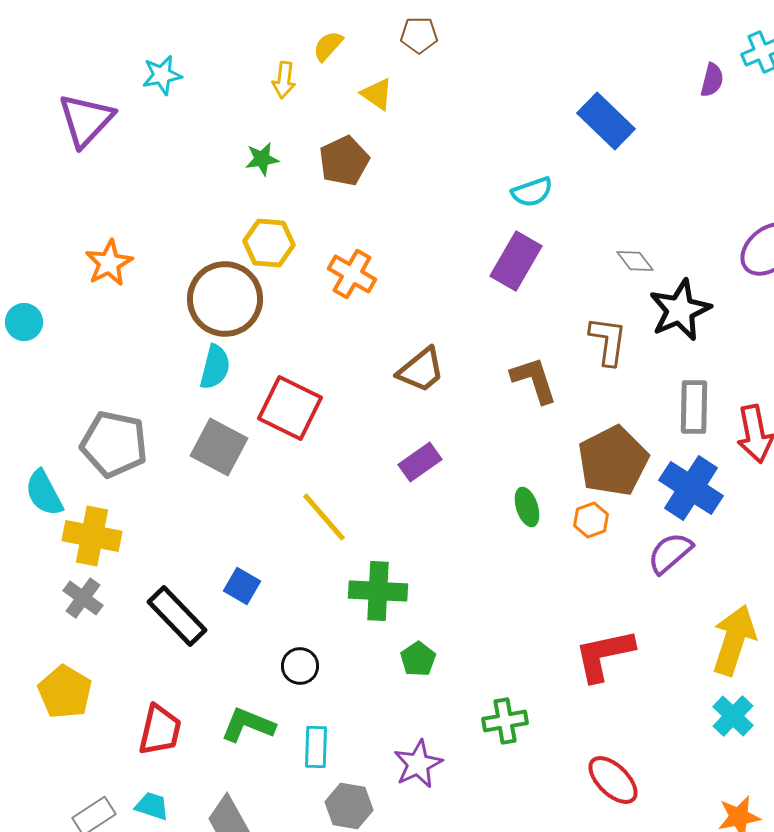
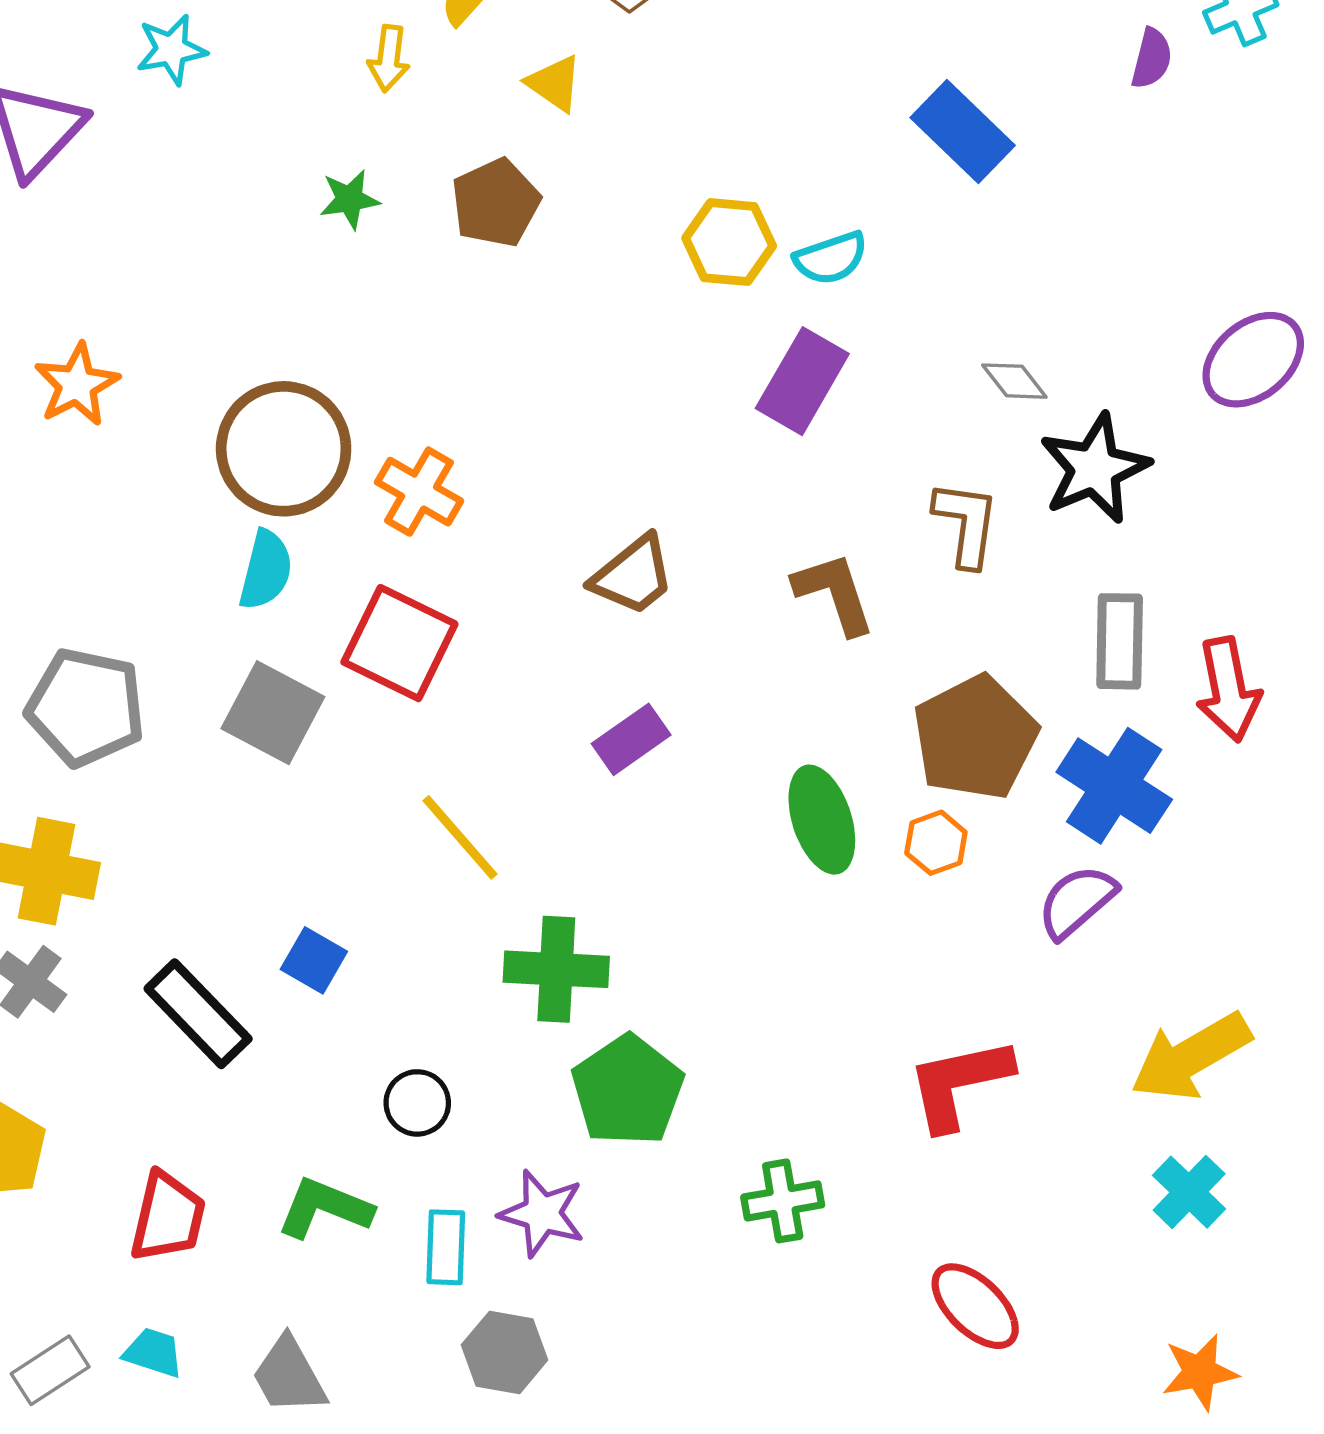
yellow hexagon: (269, 243) -> (729, 242), moved
orange cross: (352, 274) -> (419, 492), moved
green ellipse: (527, 507) -> (822, 820), size x1.5
yellow arrow: (734, 640) -> (1191, 1057), turned -138
green pentagon: (418, 659) -> (628, 1090), size x1.8
purple star: (418, 764) -> (542, 1213), moved, turned -30

